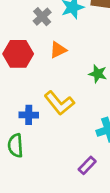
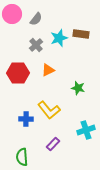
green semicircle: (15, 145) -> (22, 157), moved
purple rectangle: (87, 165) -> (53, 144), moved

